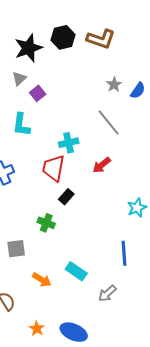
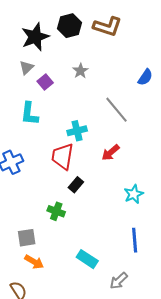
gray star: (114, 85) -> (80, 71), moved
cyan star: (137, 208) -> (134, 194), moved
orange arrow: (42, 280) -> (34, 262), moved

